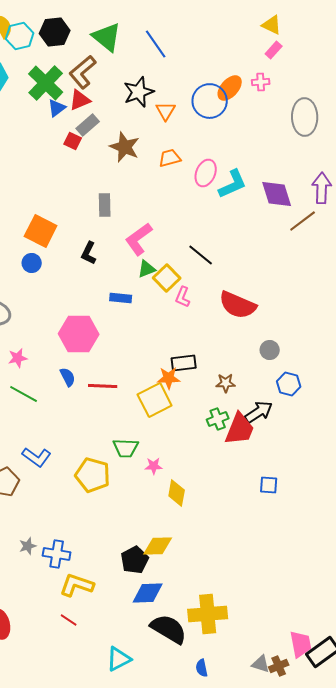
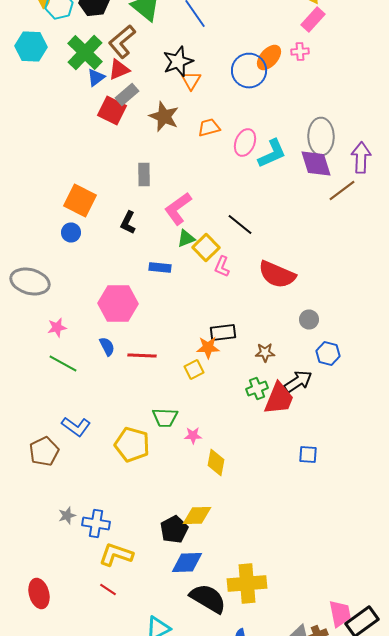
pink rectangle: (274, 50) -> (313, 20), size x1.4
orange triangle: (166, 111) -> (191, 80), moved
gray ellipse: (305, 117) -> (321, 136), moved
red square: (73, 141) -> (112, 110), size x1.6
yellow square: (155, 400) -> (194, 370), size x0.6

